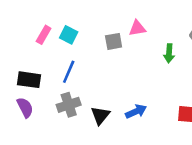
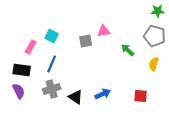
pink rectangle: (44, 35) -> (31, 47), moved
green arrow: (169, 53) -> (128, 50), turned 128
black triangle: (100, 115) -> (76, 97), turned -35

